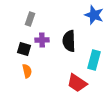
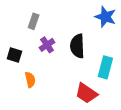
purple cross: (42, 40) -> (47, 45), turned -32
black square: (24, 49) -> (14, 55), moved

